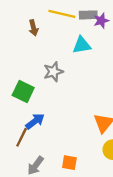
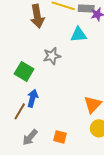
brown arrow: (33, 28) -> (37, 16), size x1.6
blue arrow: (35, 121) -> (32, 98), turned -42

